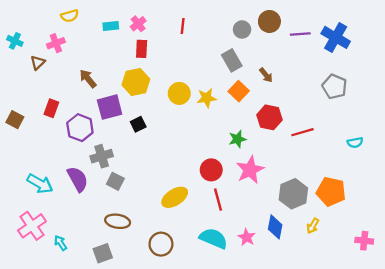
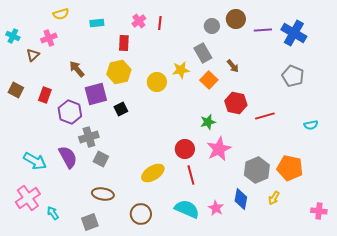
pink cross: (138, 24) -> (139, 21), moved
yellow star: (207, 98) -> (181, 70), moved
brown square: (15, 120) -> (16, 90), moved

